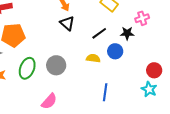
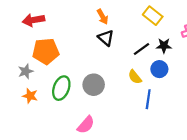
black star: (127, 33) -> (164, 46), moved
yellow semicircle: (93, 58) -> (135, 77), turned -136
blue line: (105, 92) -> (148, 99), moved

